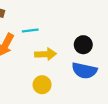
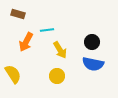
yellow arrow: (46, 54) -> (60, 50), turned 60

